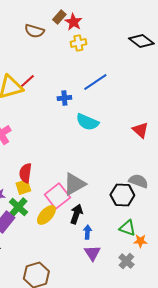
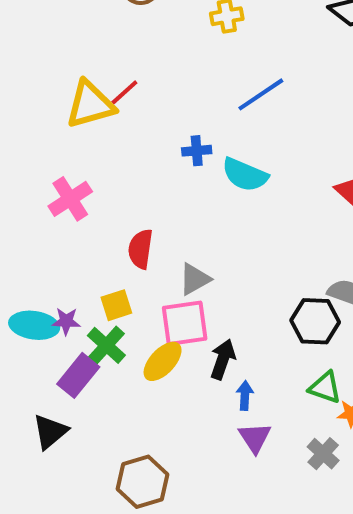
blue cross: (64, 98) -> (197, 151), moved
red semicircle: (25, 173) -> (140, 249), moved
gray triangle: (74, 184) -> (195, 279), moved, size x0.7
pink square: (57, 196) -> (185, 323), turned 30

